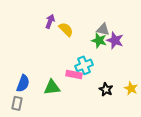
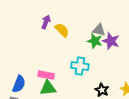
cyan cross: (84, 65) -> (80, 66), turned 30
pink rectangle: (74, 74) -> (46, 75), moved

